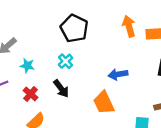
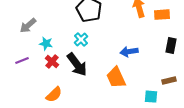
black arrow: (61, 89) -> (77, 65), size x1.4
red cross: (31, 94) -> (52, 62), moved

